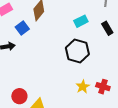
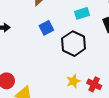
blue square: (22, 28) -> (46, 28), moved

